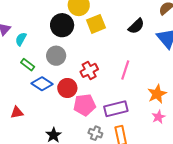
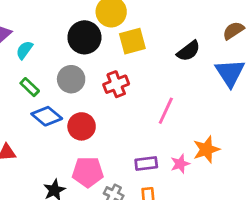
red cross: (89, 70) -> (116, 84), moved
pink pentagon: (85, 105) -> (88, 172), moved
purple rectangle: (116, 109) -> (146, 164), size x0.7
pink star: (159, 117) -> (180, 164), moved

